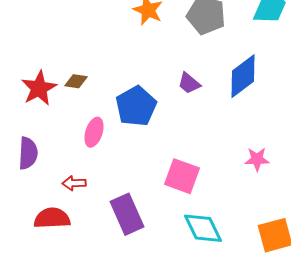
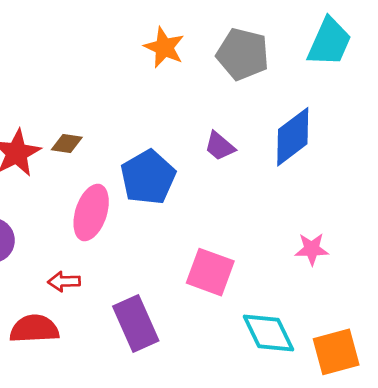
pink ellipse: (94, 132) -> (91, 212), size x1.4
cyan diamond: (203, 228) -> (268, 333), moved

